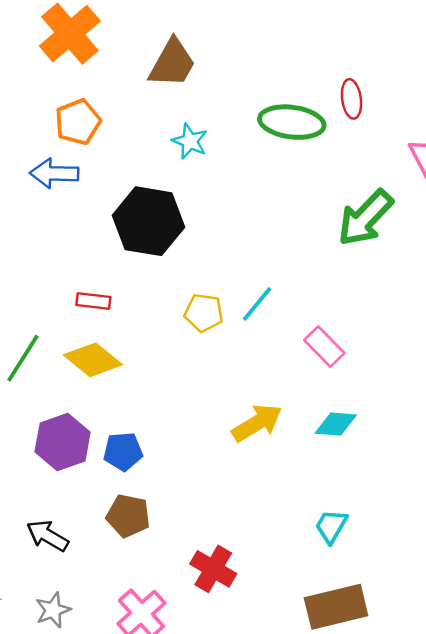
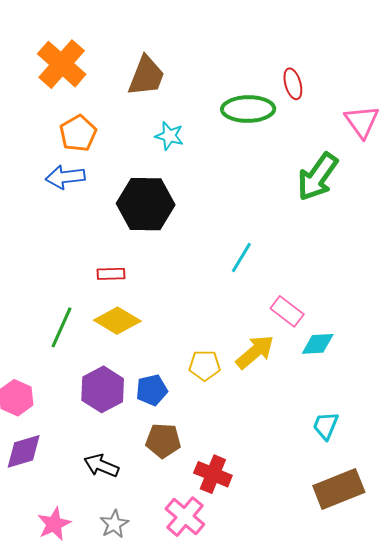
yellow pentagon: (204, 313) -> (205, 365), moved
pink rectangle: (324, 347) -> (287, 311), moved
red cross: (213, 569) -> (213, 474), moved

